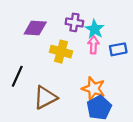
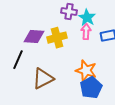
purple diamond: (35, 28) -> (34, 37), moved
yellow cross: (61, 52) -> (57, 38), turned -30

